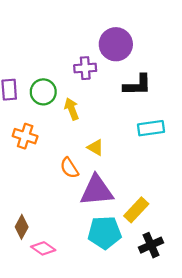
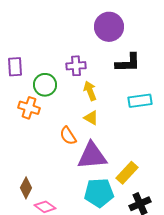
purple cross: (85, 68) -> (76, 66), moved
green circle: (43, 92) -> (45, 85), moved
yellow arrow: (72, 109) -> (90, 91), moved

